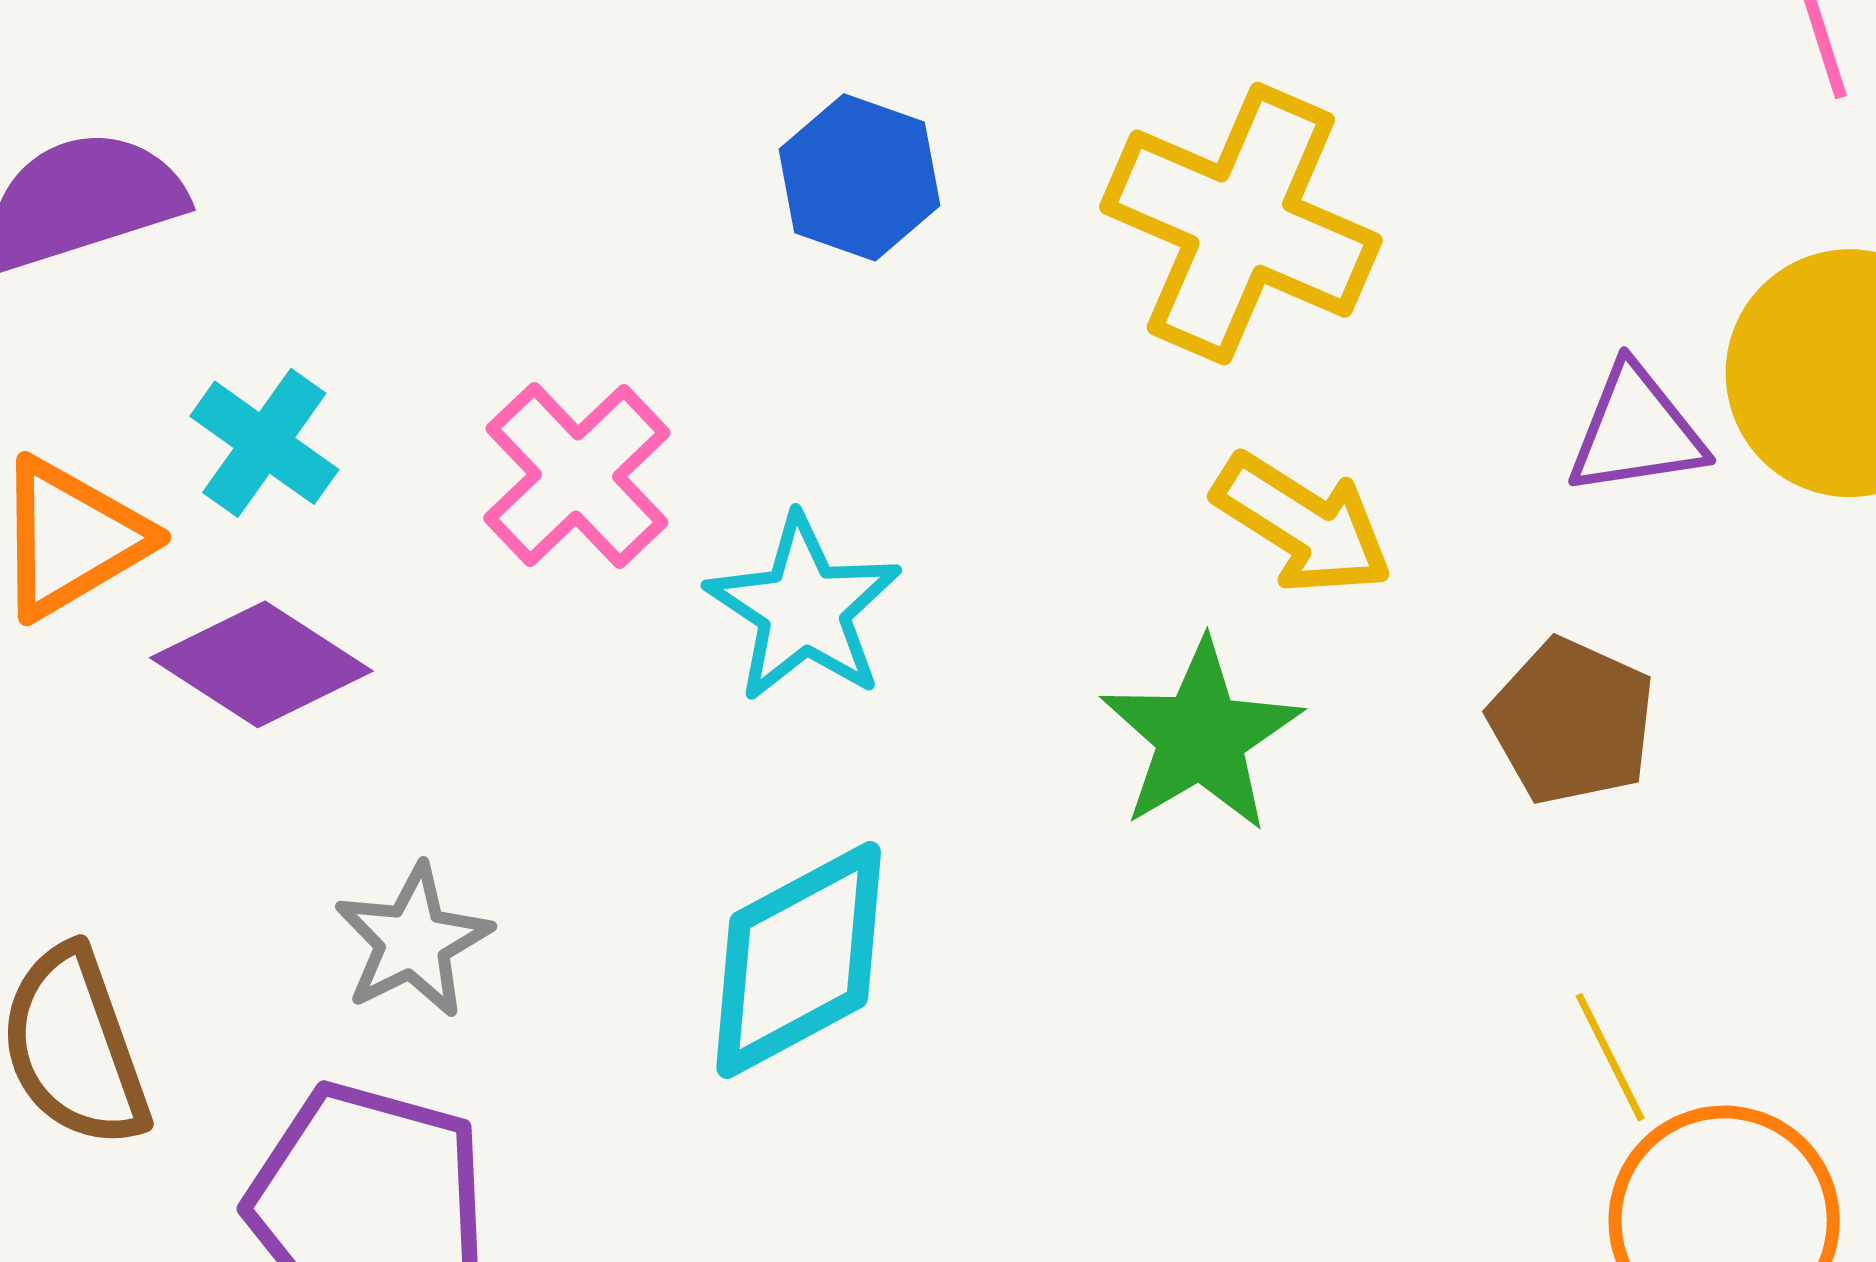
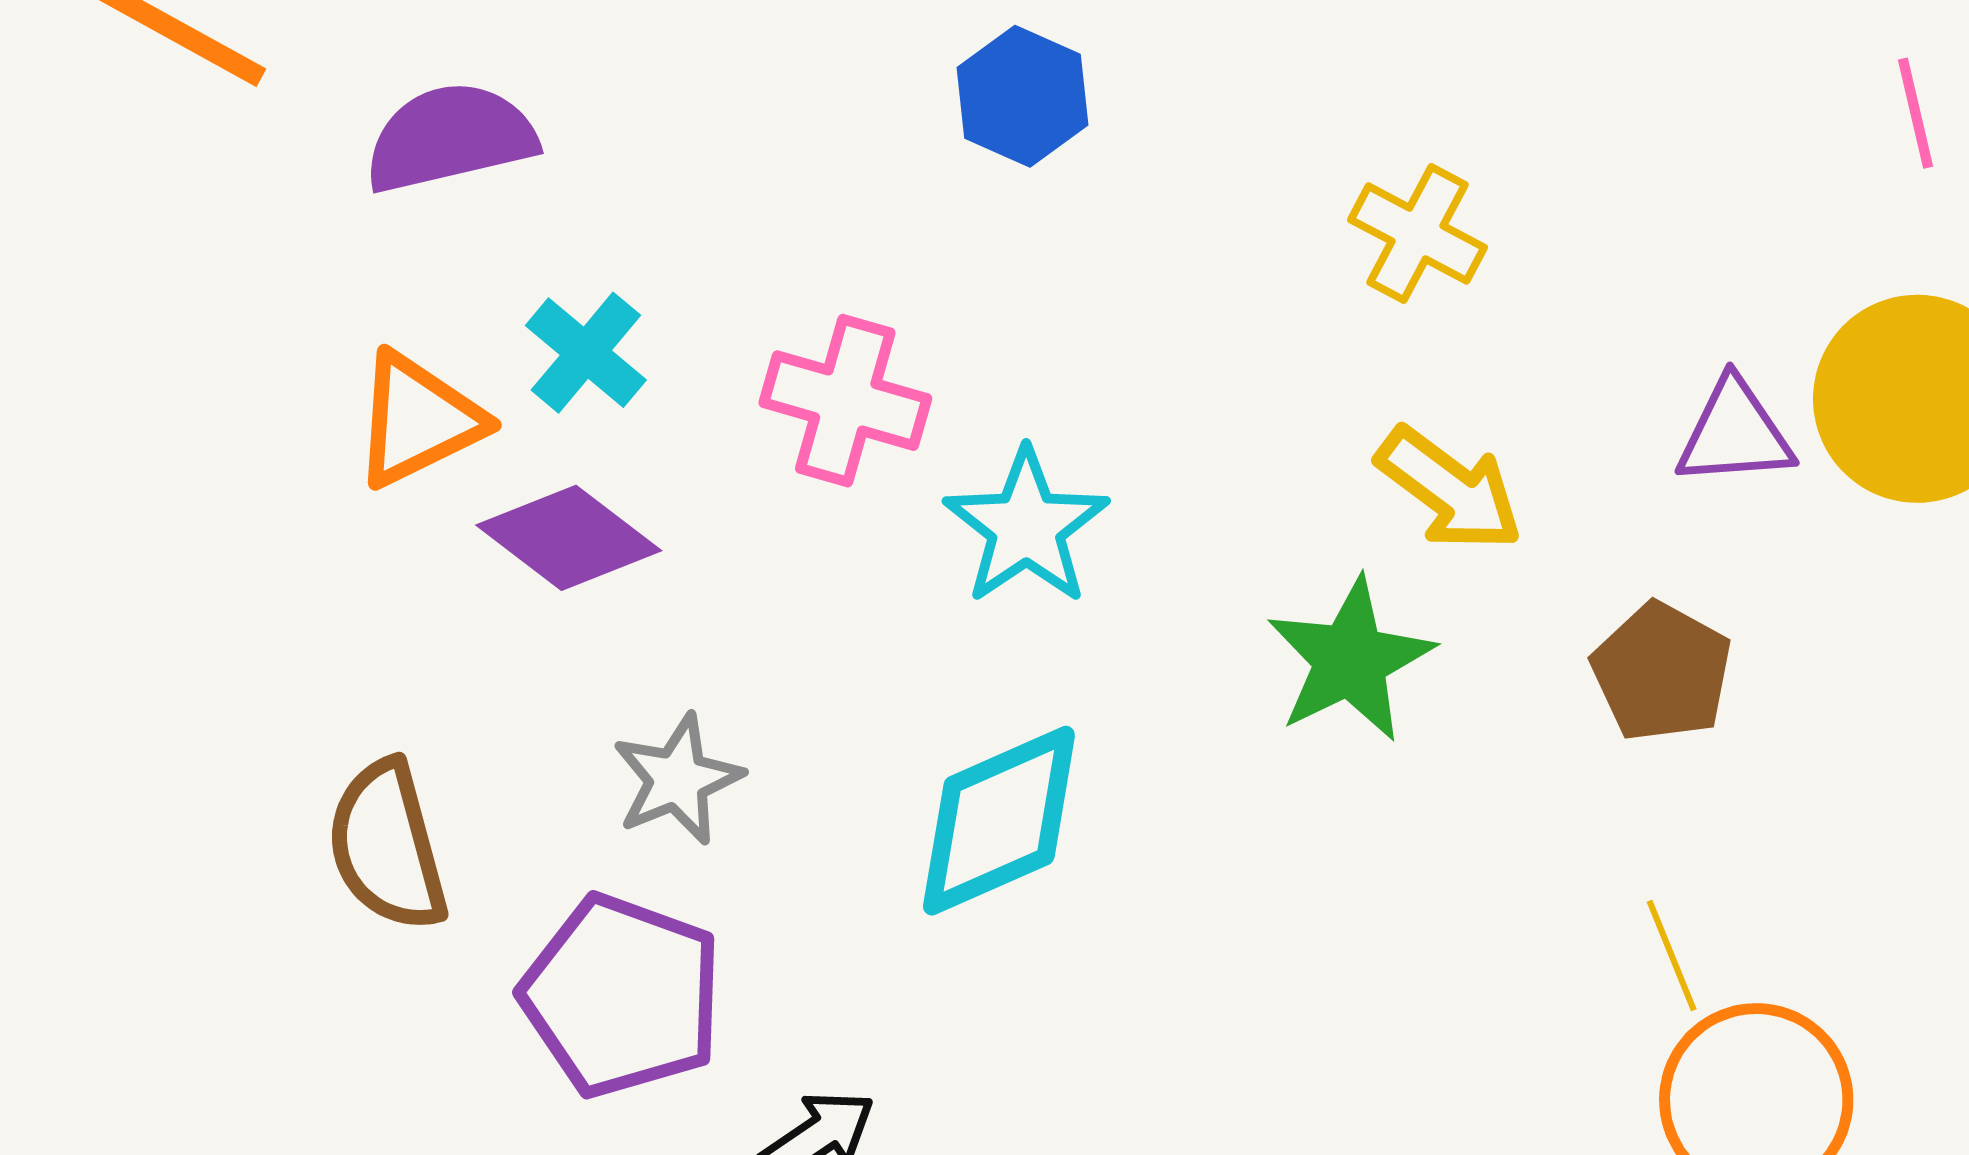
blue hexagon: (859, 177) -> (1023, 96), moved
yellow cross: (1241, 224) -> (1417, 234), size x0.6
pink cross: (577, 475) -> (845, 401), turned -35

